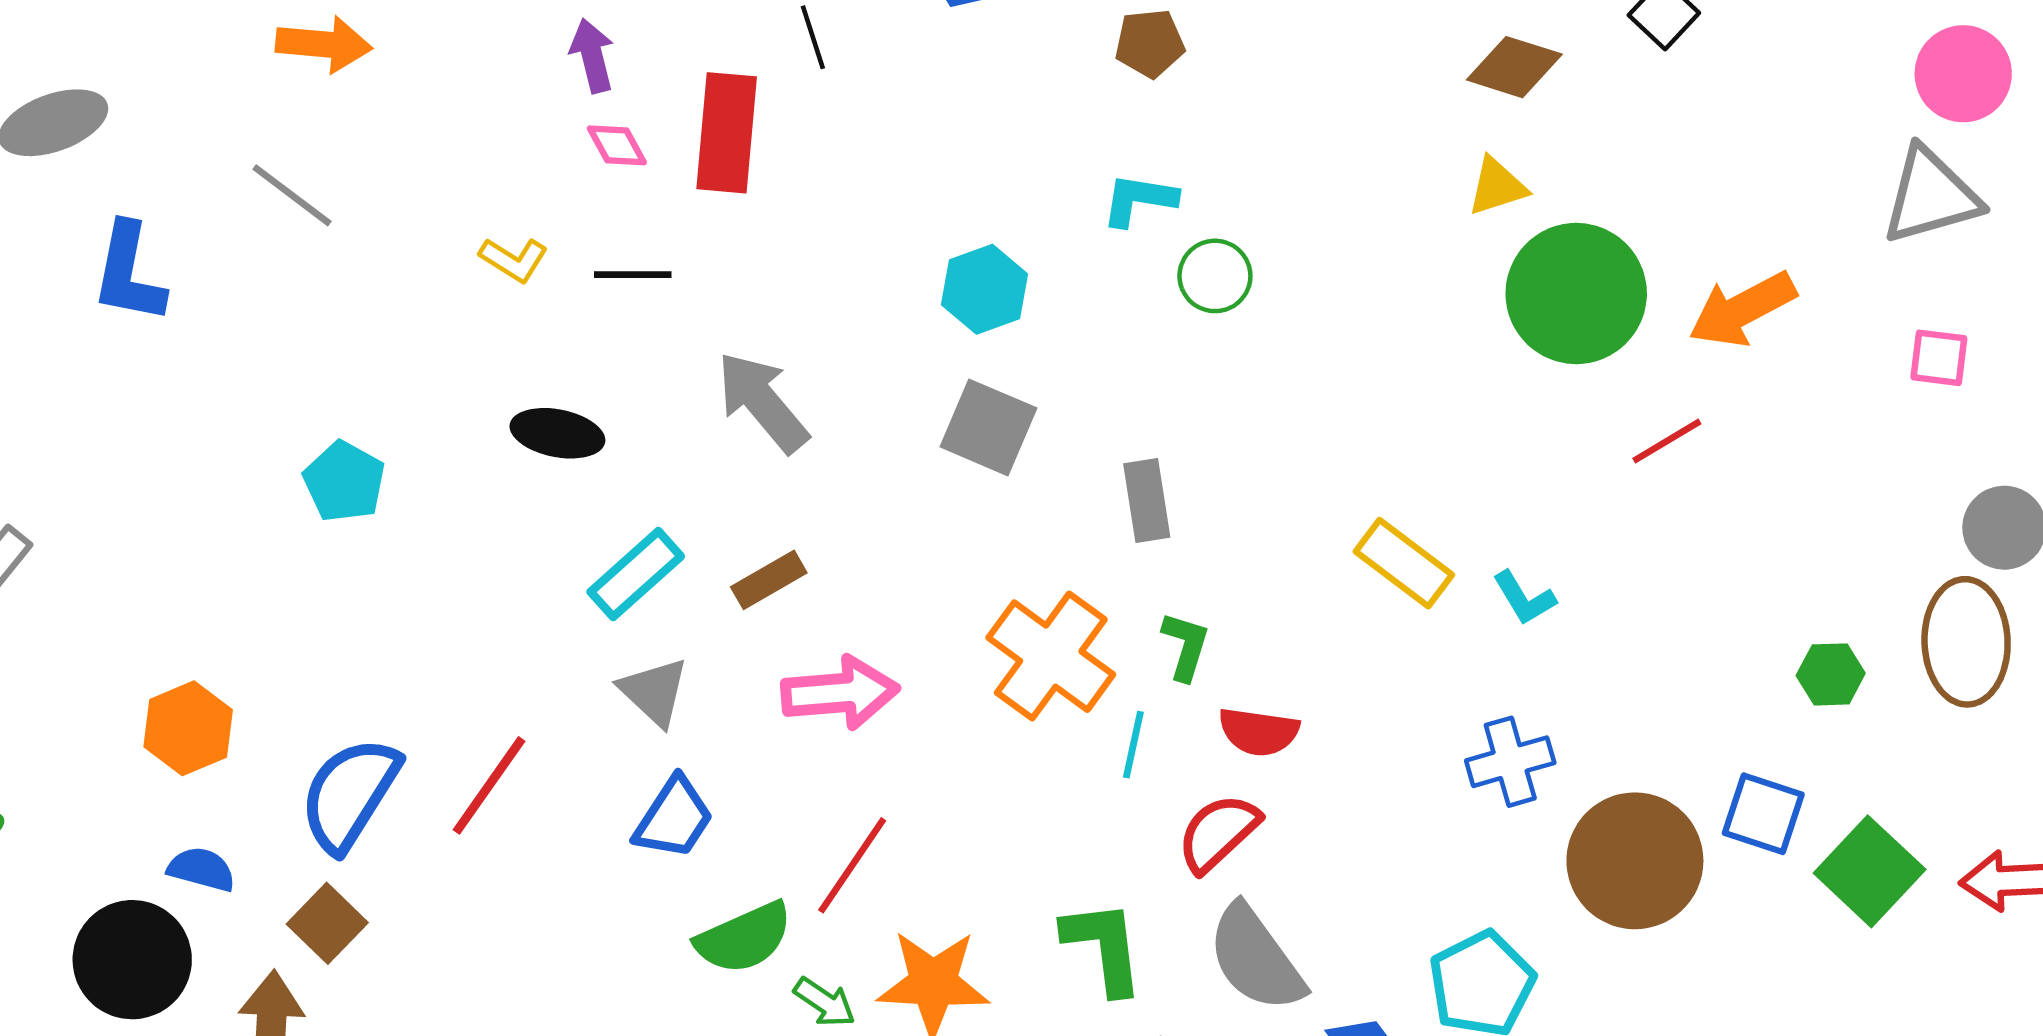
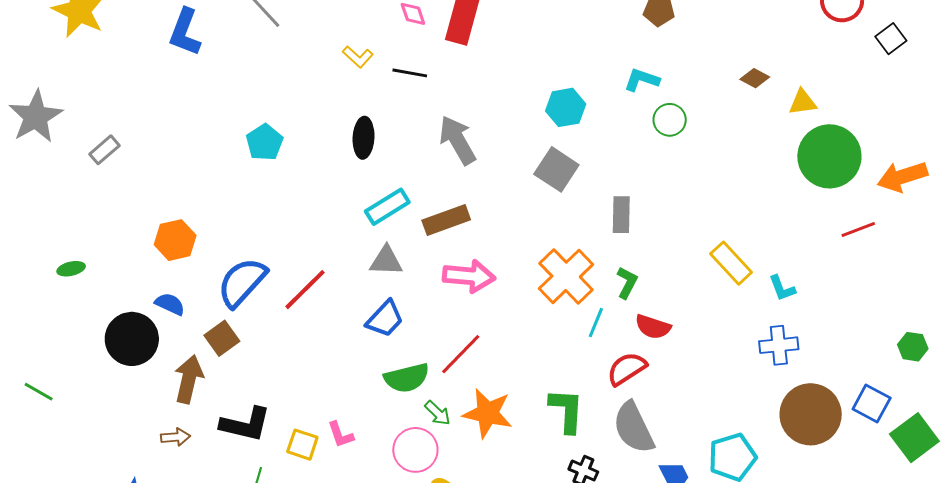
brown diamond: (1514, 67) -> (755, 78), moved, size x0.7
black ellipse: (557, 433) -> (364, 138), turned 72
brown rectangle: (769, 580) -> (446, 220), size x1.4
gray triangle: (654, 692) -> (386, 261), turned -51
blue cross: (1510, 762) -> (779, 345), moved

